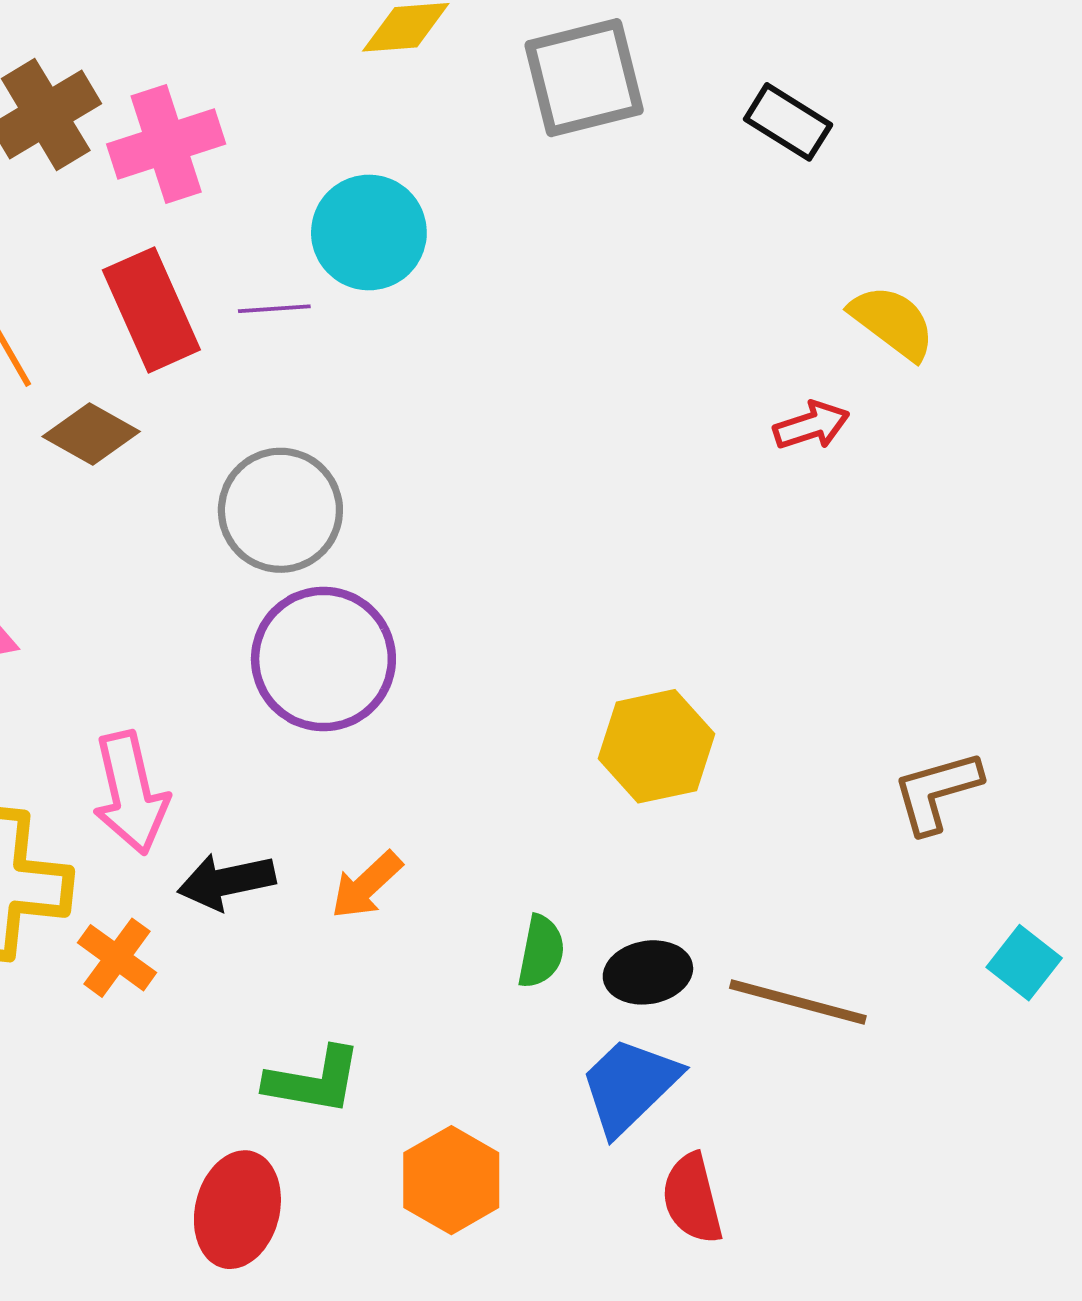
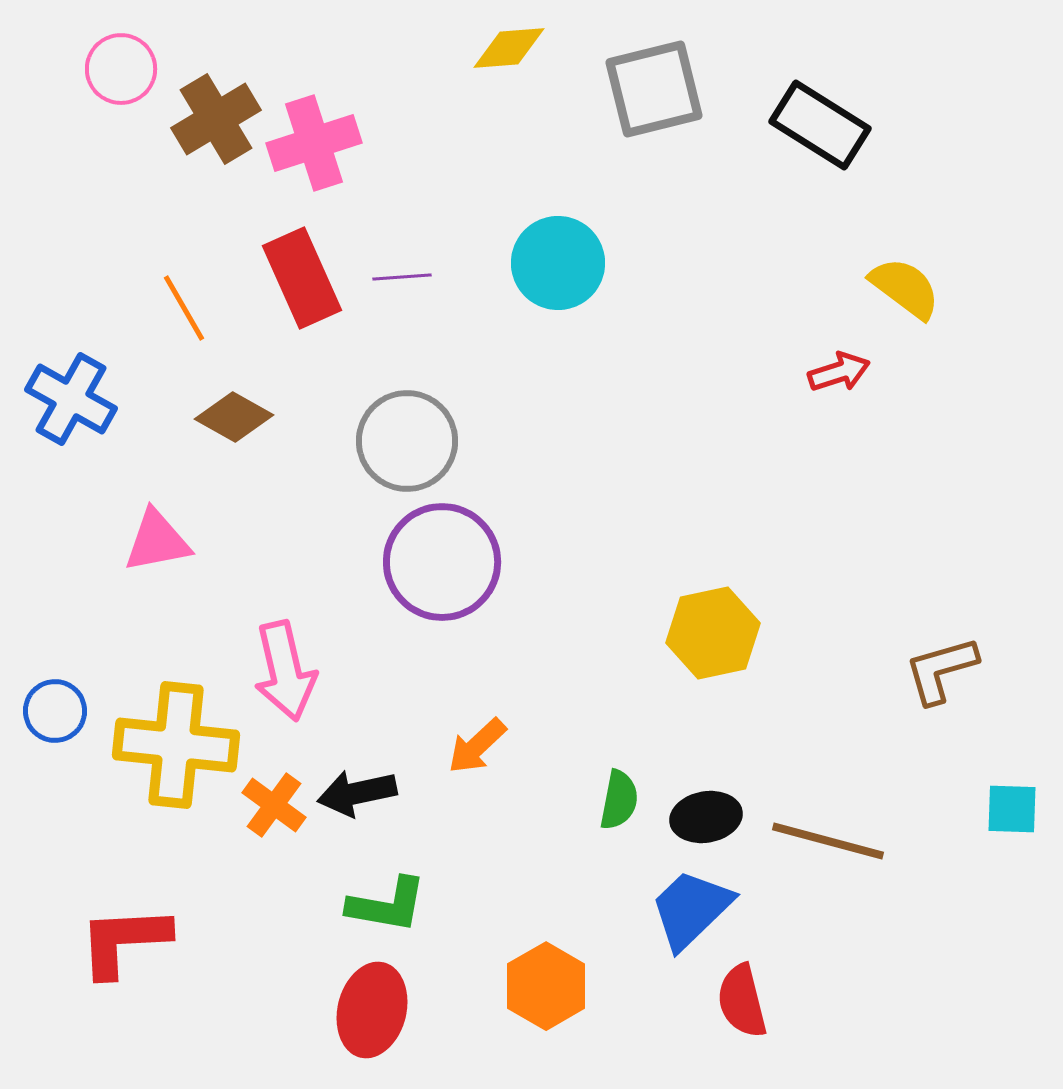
black rectangle: (788, 122) -> (820, 125), size x1.4
cyan circle: (369, 232) -> (558, 263), moved
brown diamond: (91, 434) -> (234, 417), moved
black arrow: (226, 881) -> (357, 793), moved
cyan square: (1024, 963) -> (1012, 809), turned -36
green L-shape: (314, 1081) -> (387, 905), moved

